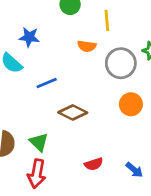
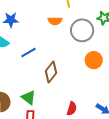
brown diamond: (73, 113) -> (51, 72), turned -70
red semicircle: (94, 164) -> (72, 109), turned -48

